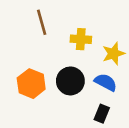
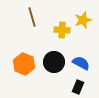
yellow star: (113, 54) -> (83, 20), moved

